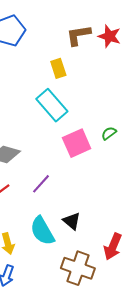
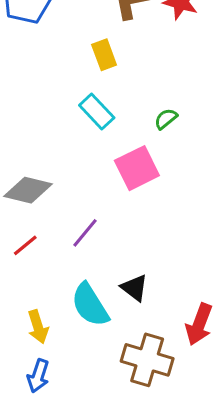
cyan rectangle: (52, 105) -> (97, 111), size x0.7
green semicircle: (109, 133) -> (166, 119), moved

